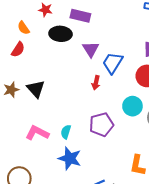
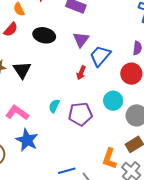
black ellipse: (61, 34) -> (44, 35), moved
cyan semicircle: (66, 132) -> (54, 106), moved
blue star: (70, 158) -> (27, 140), moved

